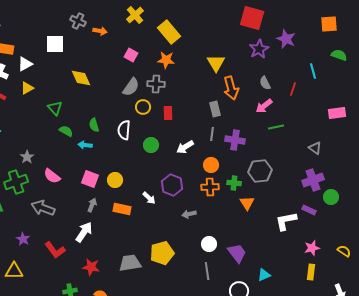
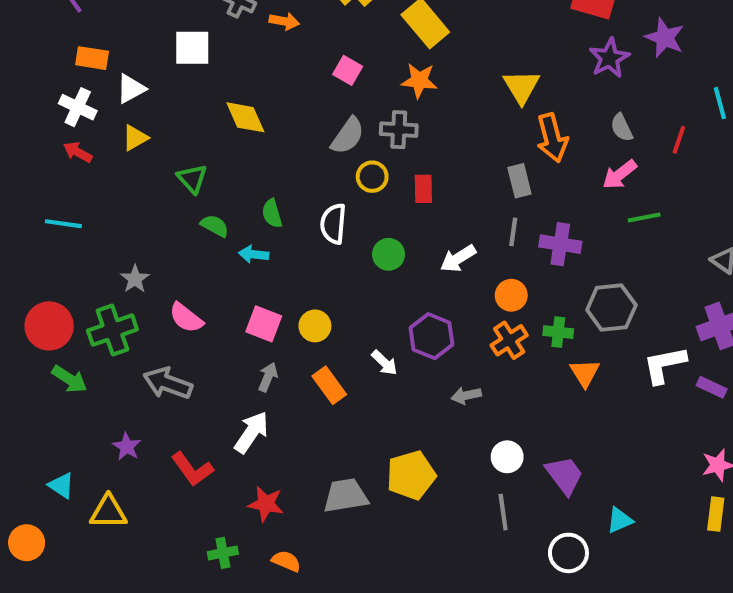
orange cross: (210, 187) -> (509, 340), turned -30
orange rectangle: (122, 209) -> (329, 385), turned 42
white L-shape: (286, 221) -> (665, 365), moved

